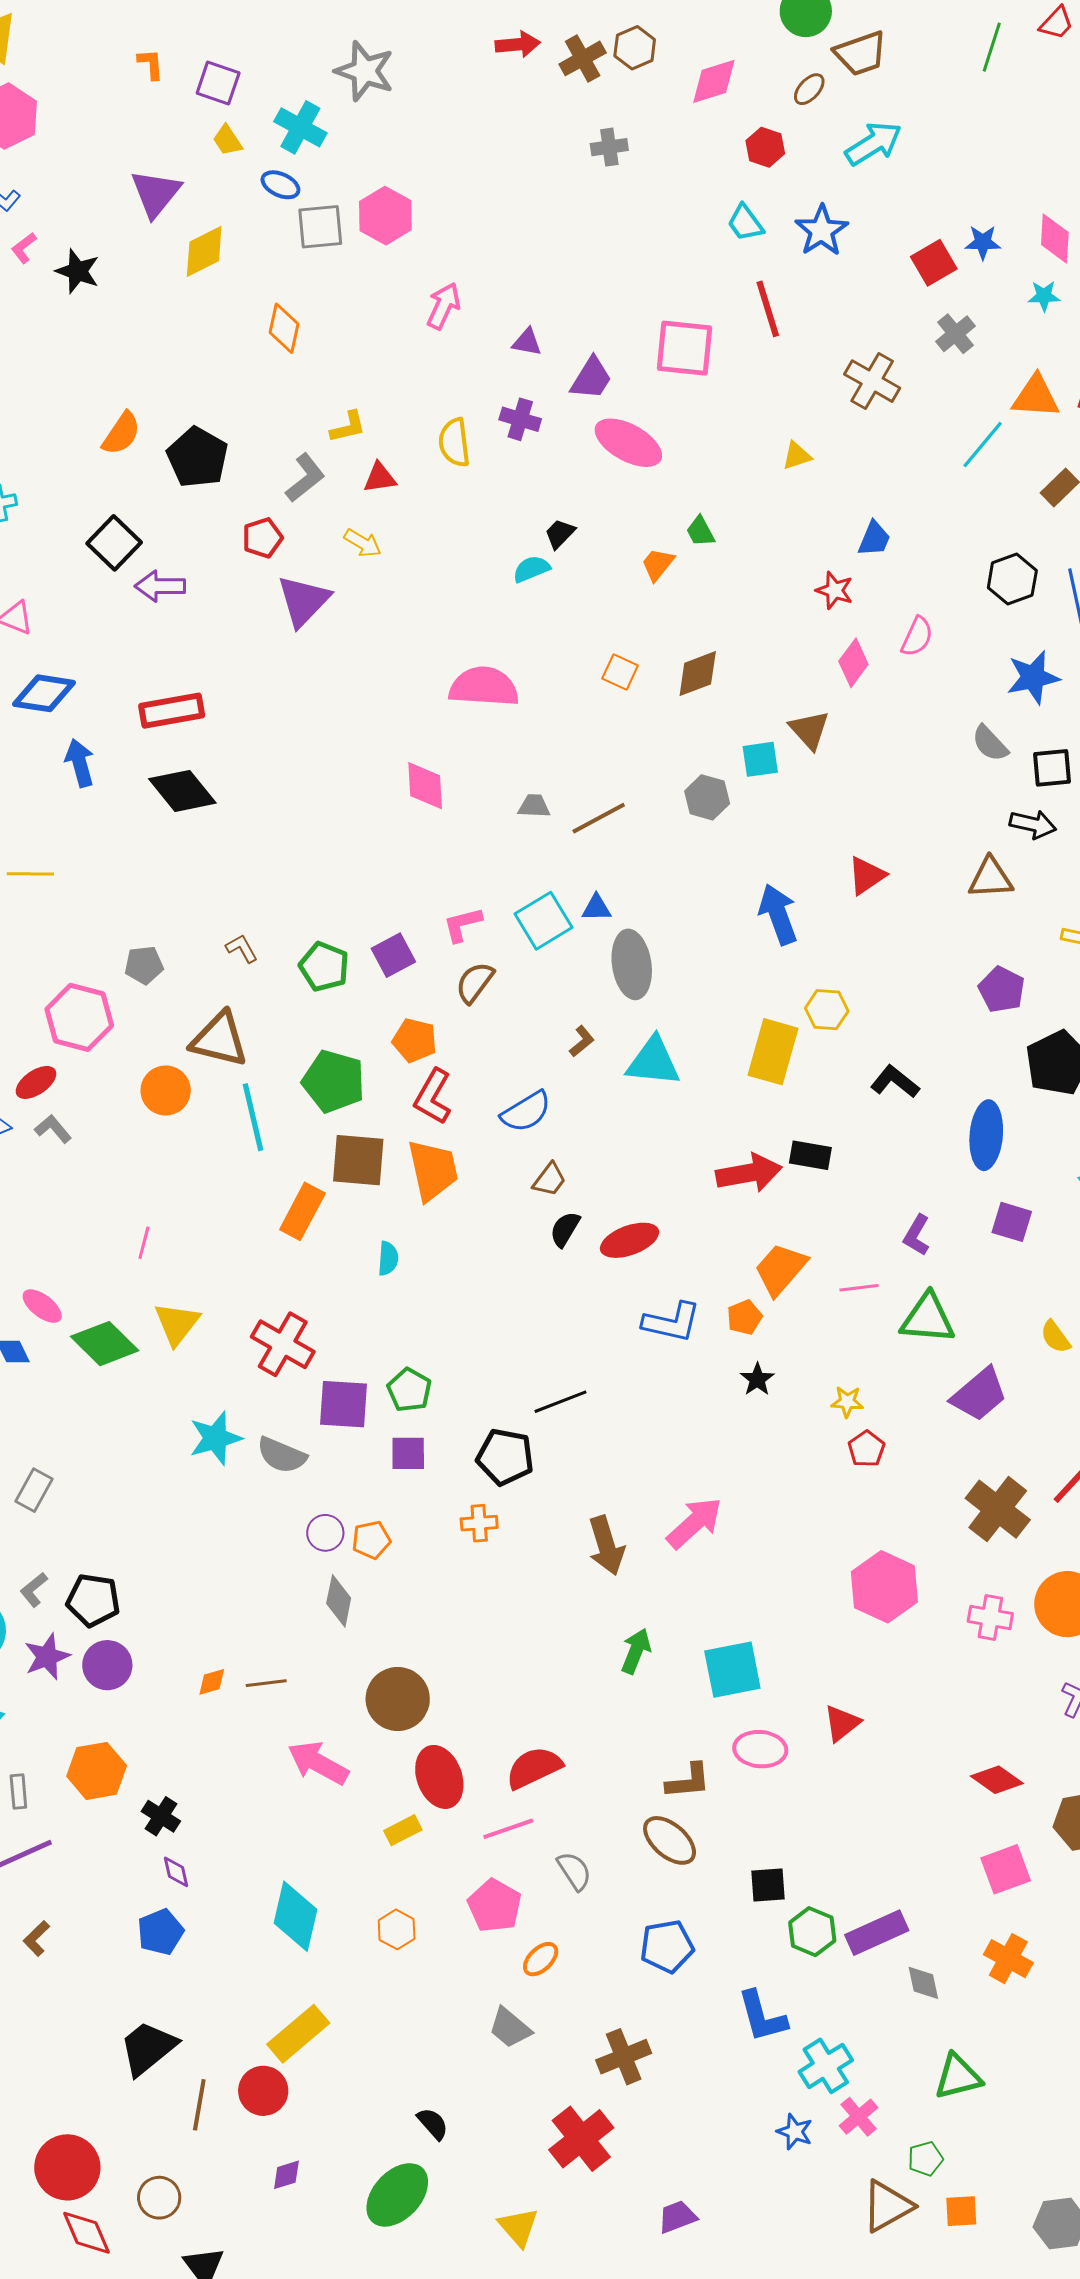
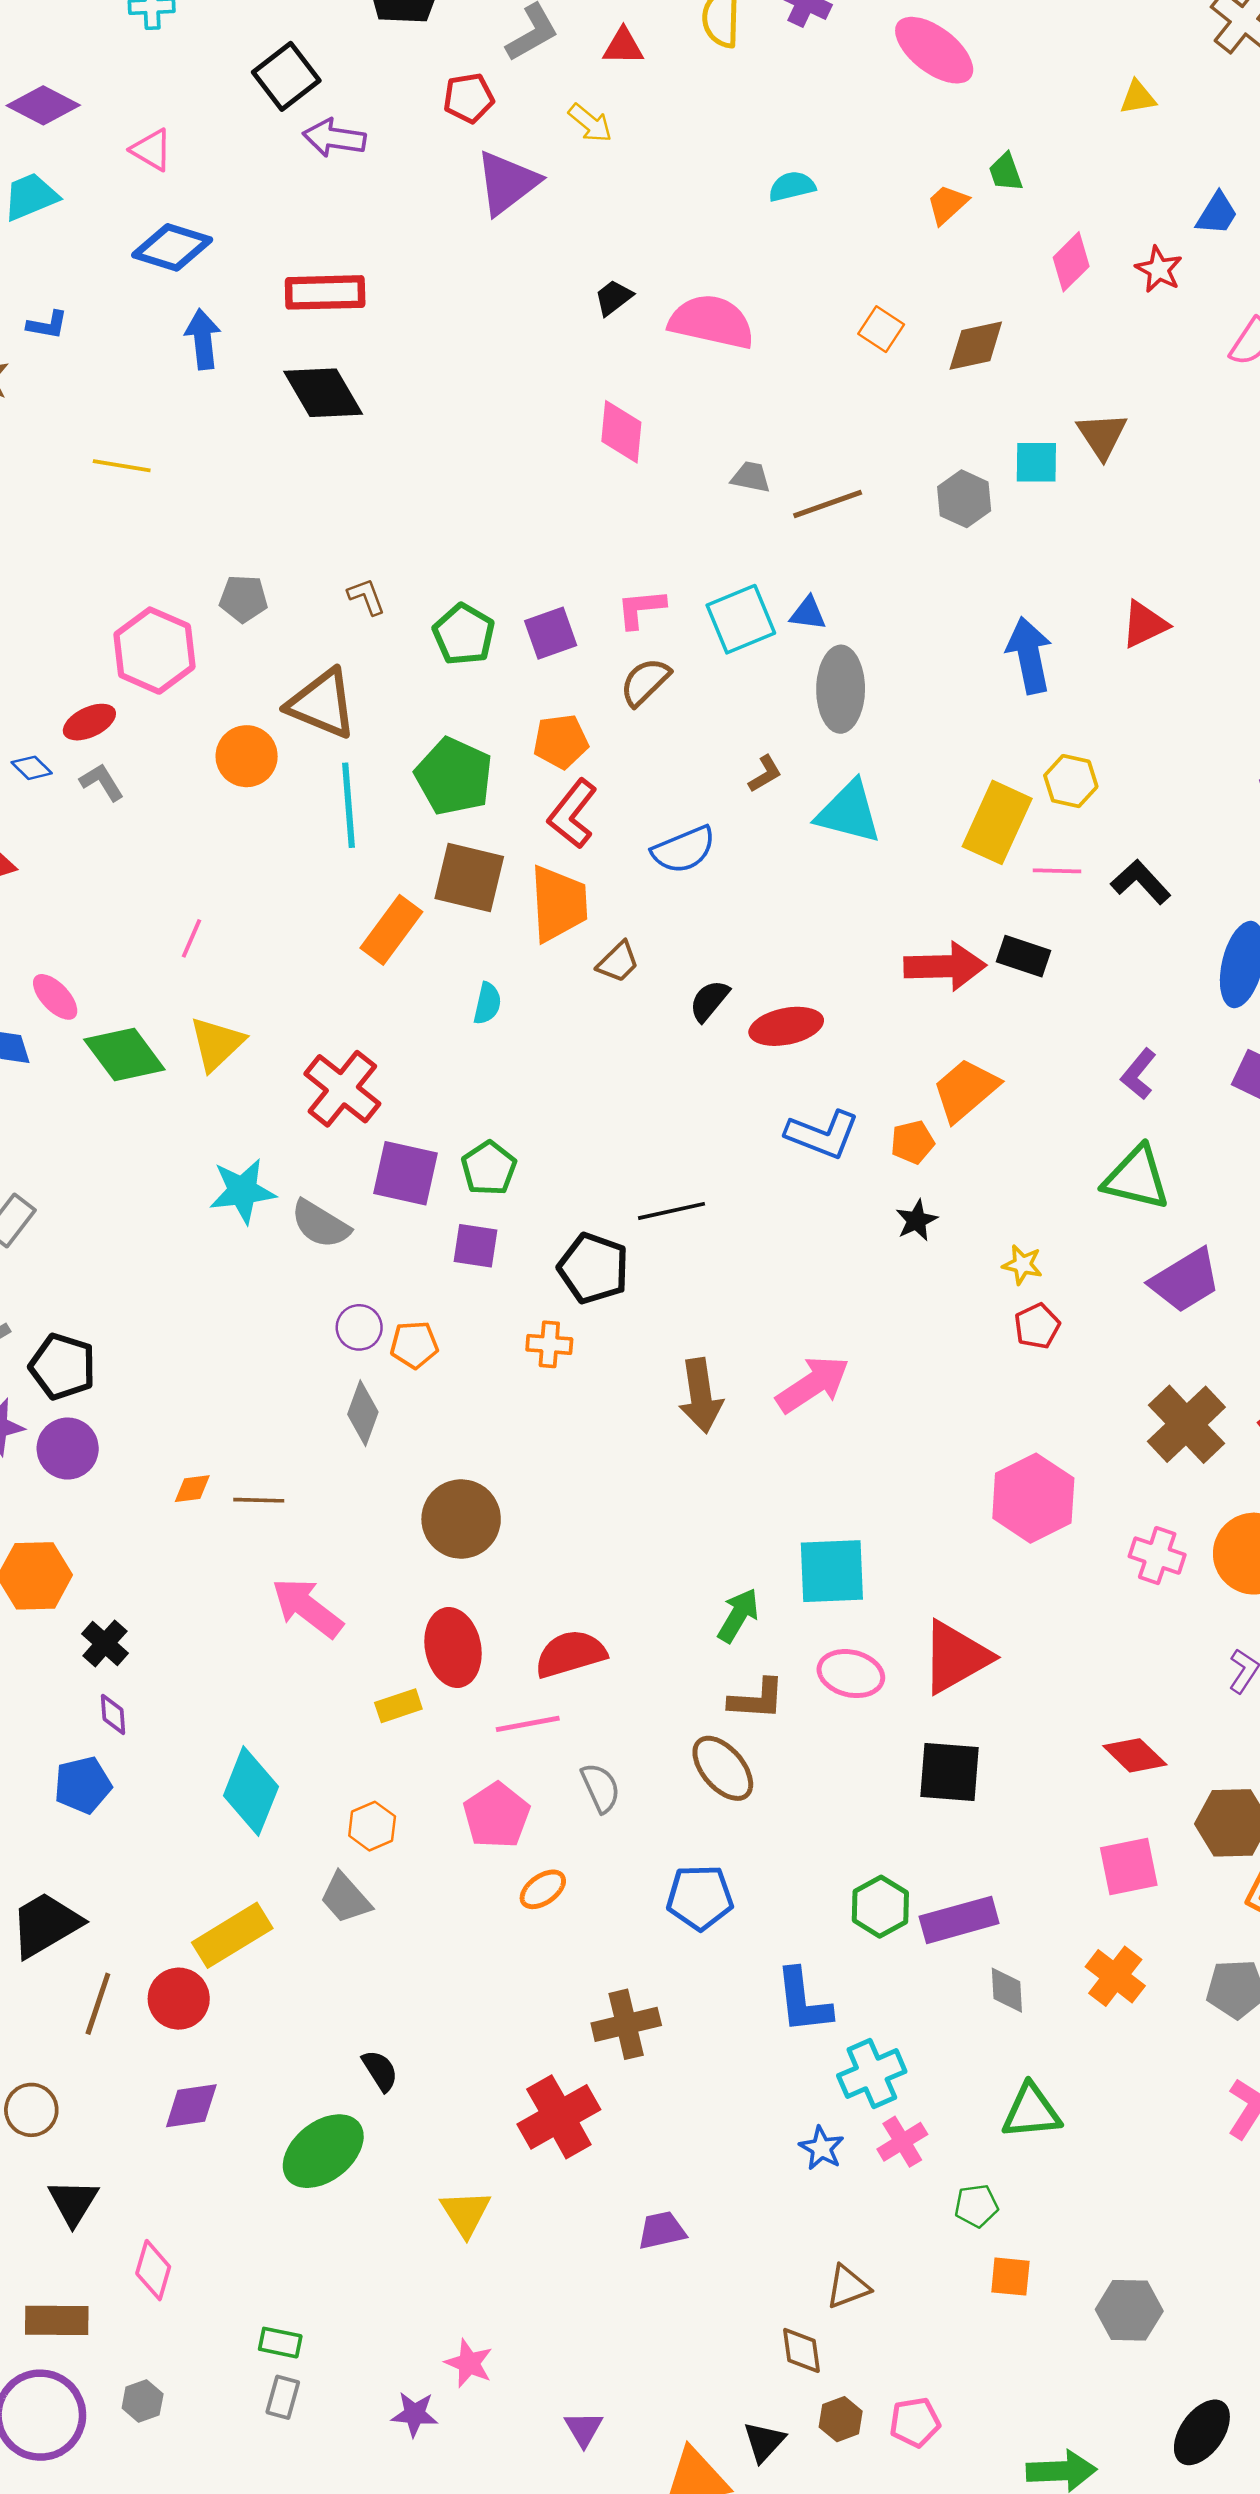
black trapezoid: (560, 534) -> (614, 298), moved
pink diamond: (853, 663) -> (1071, 262), moved
orange pentagon: (415, 1040) -> (561, 741), turned -30
brown trapezoid: (549, 1180) -> (618, 962), moved
pink line: (859, 1288) -> (1057, 871), moved
green arrow: (636, 1651) -> (738, 1615), moved
brown circle: (398, 1699) -> (461, 1519), moved
red triangle: (842, 1723) -> (956, 1657), size x1.6
black square: (768, 1885) -> (949, 1772), moved, size x1.4
gray trapezoid: (510, 2028) -> (345, 1898), moved
purple diamond: (286, 2175) -> (191, 2106), size x1.4
brown triangle: (887, 2206) -> (848, 2287), moved, size x0.7

